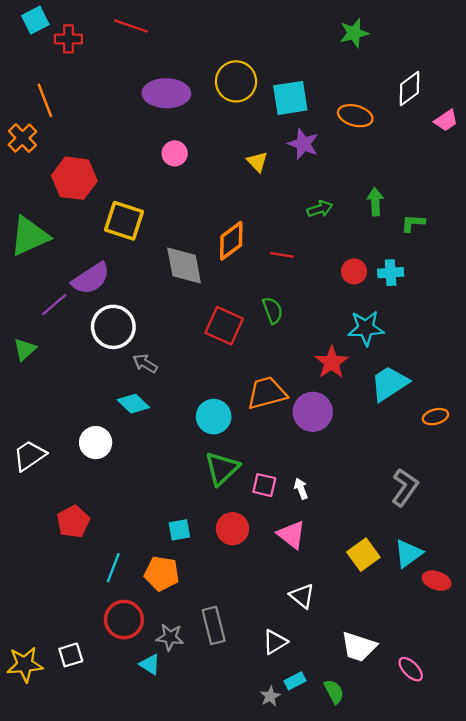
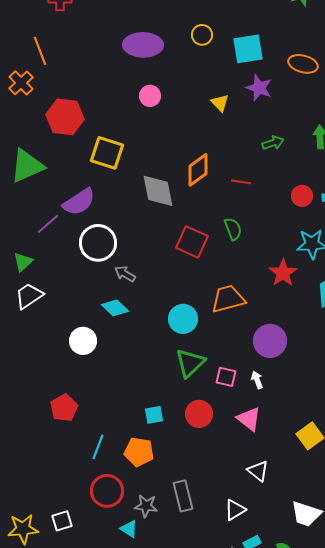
yellow circle: (236, 81) -> (202, 35), size x0.6
purple circle: (313, 412) -> (270, 341), moved
white trapezoid: (30, 456) -> (29, 296), moved

